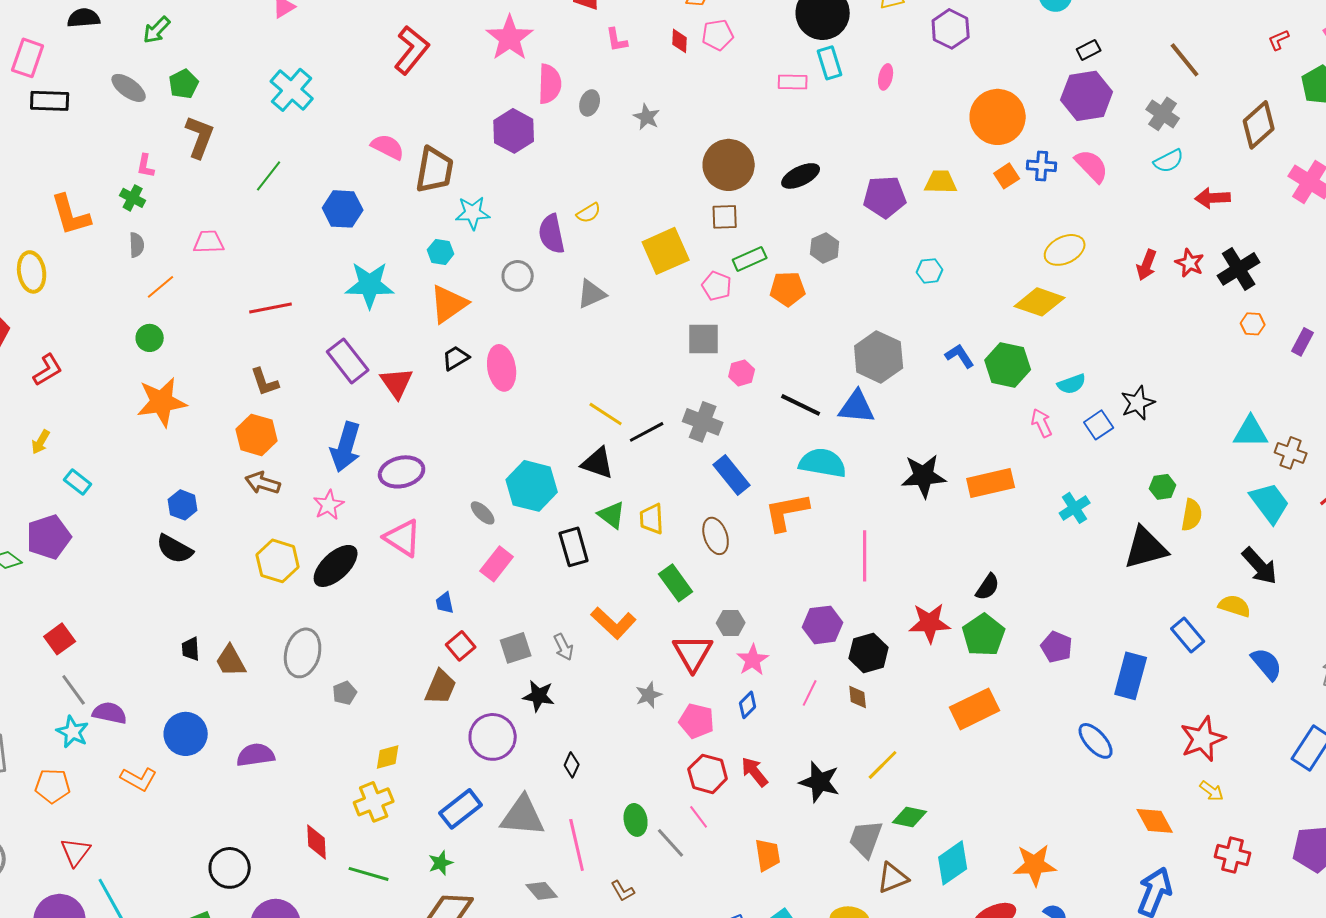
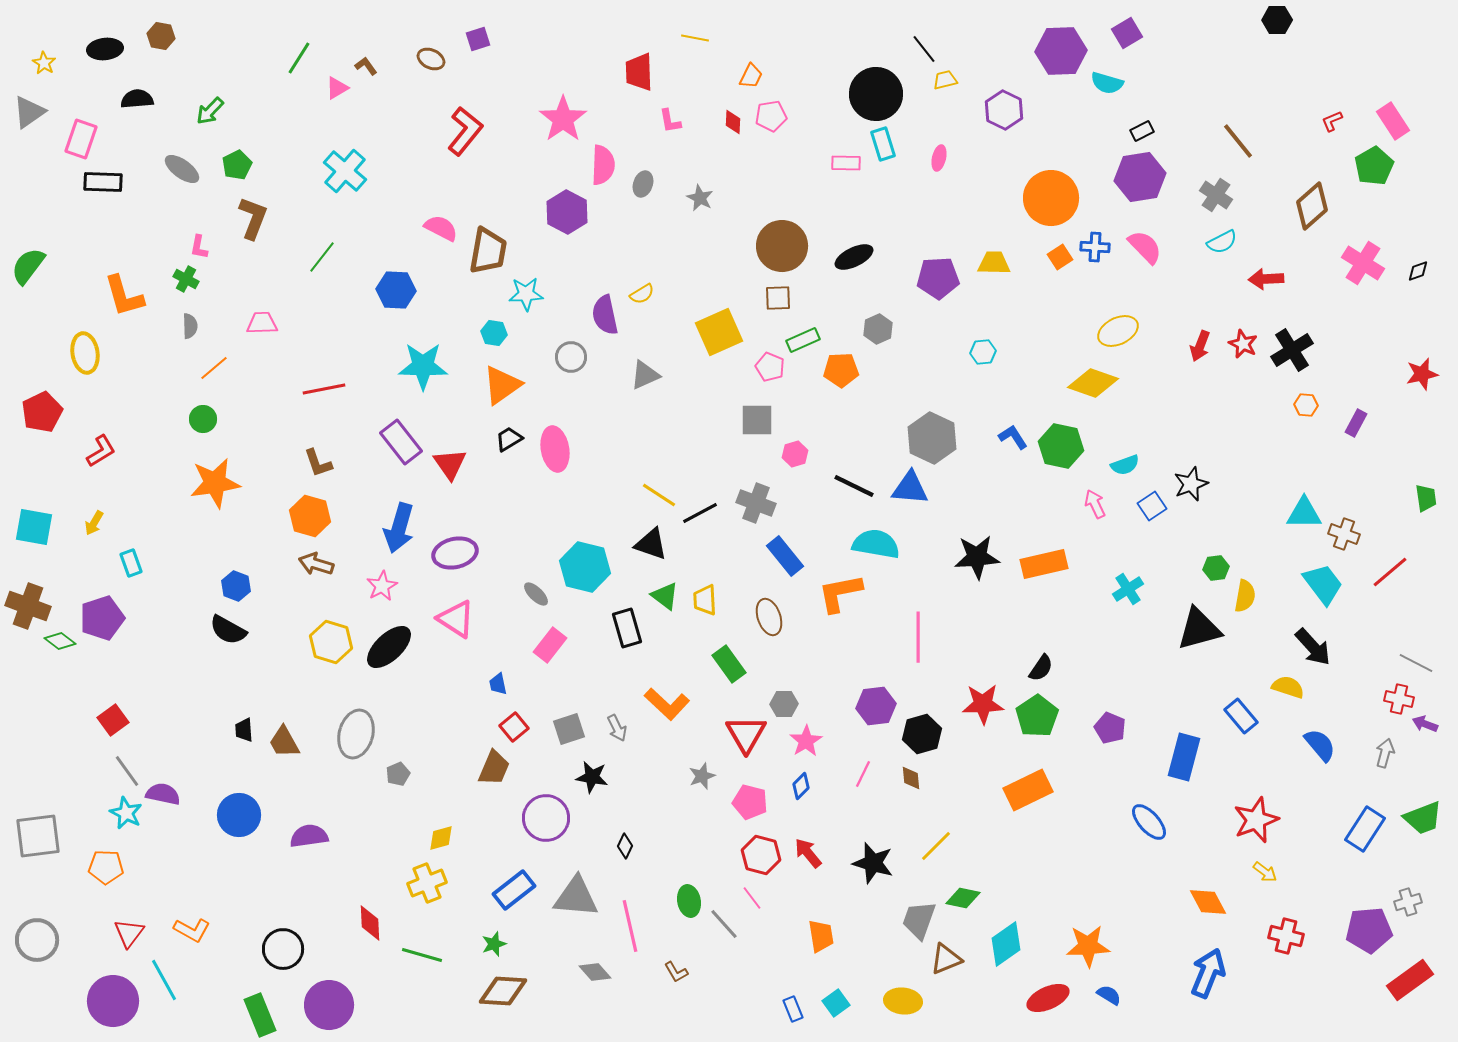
cyan rectangle: (78, 482) -> (131, 563), turned 32
orange L-shape: (139, 779) -> (192, 930), moved

